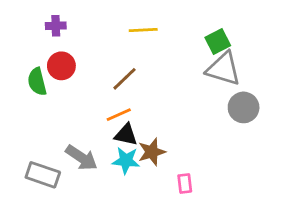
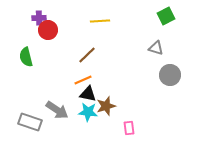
green square: (218, 41) -> (166, 16), moved
red circle: (61, 66) -> (48, 30), moved
gray triangle: (223, 69) -> (156, 48), size x0.6

